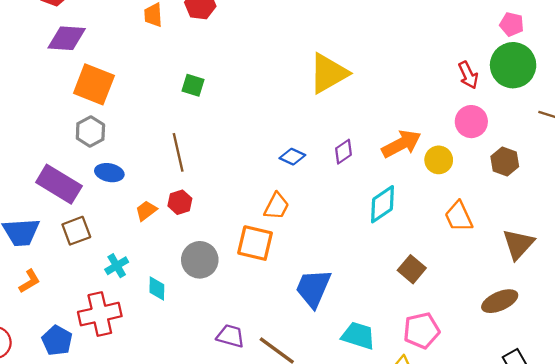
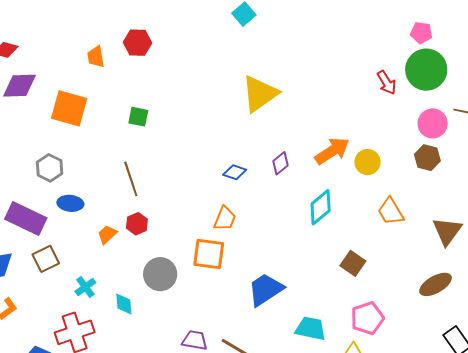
orange square: (94, 84) -> (69, 108), moved
pink circle: (471, 122) -> (433, 123), moved
blue trapezoid: (313, 288) -> (266, 290), turned 39

